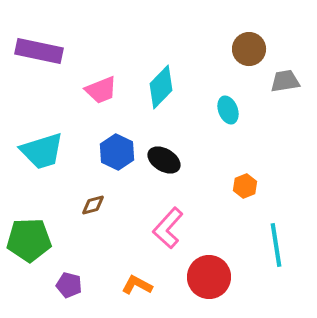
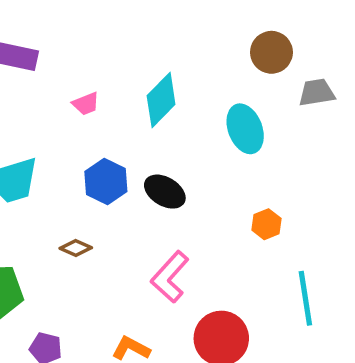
pink trapezoid: (101, 90) -> (86, 104), size x0.7
cyan ellipse: (228, 110) -> (245, 129), size x1.4
brown diamond: (93, 205) -> (76, 248), turned 40

